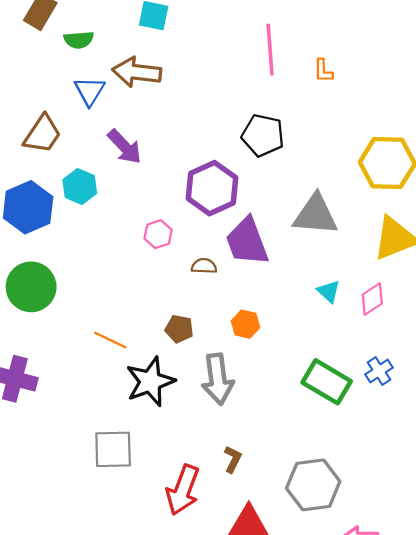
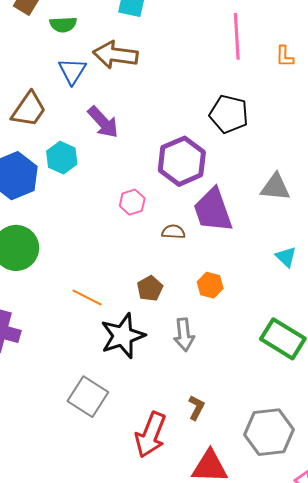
gray triangle: (316, 215) -> (275, 187), size x0.7
brown pentagon: (179, 329) -> (150, 288), turned 30
gray arrow: (218, 379) -> (184, 335), size x0.7
gray square: (113, 449) -> (88, 397), turned 33

